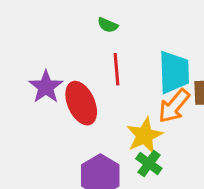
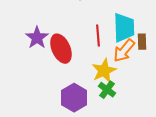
red line: (117, 69) -> (98, 36), moved

